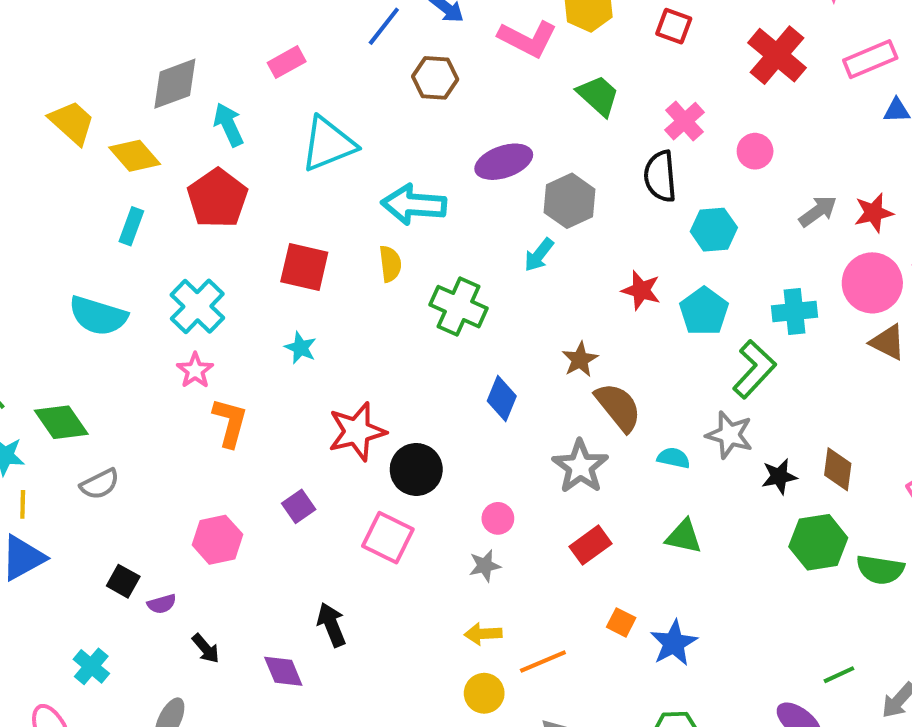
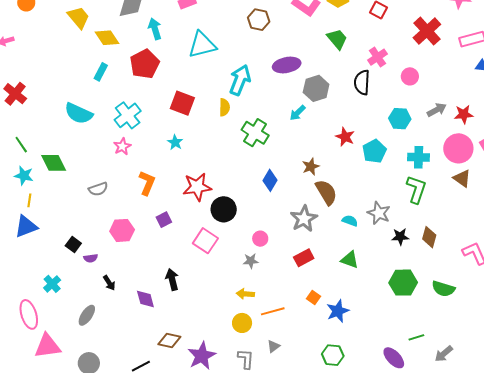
cyan arrow: (414, 205) -> (240, 80), turned 100
cyan hexagon: (714, 230) -> (400, 119), moved
green L-shape: (754, 369) -> (416, 189), moved, turned -32
orange L-shape: (230, 423) -> (147, 183), moved
gray semicircle: (100, 484) -> (98, 189), moved
green hexagon: (818, 542) -> (403, 283), moved

